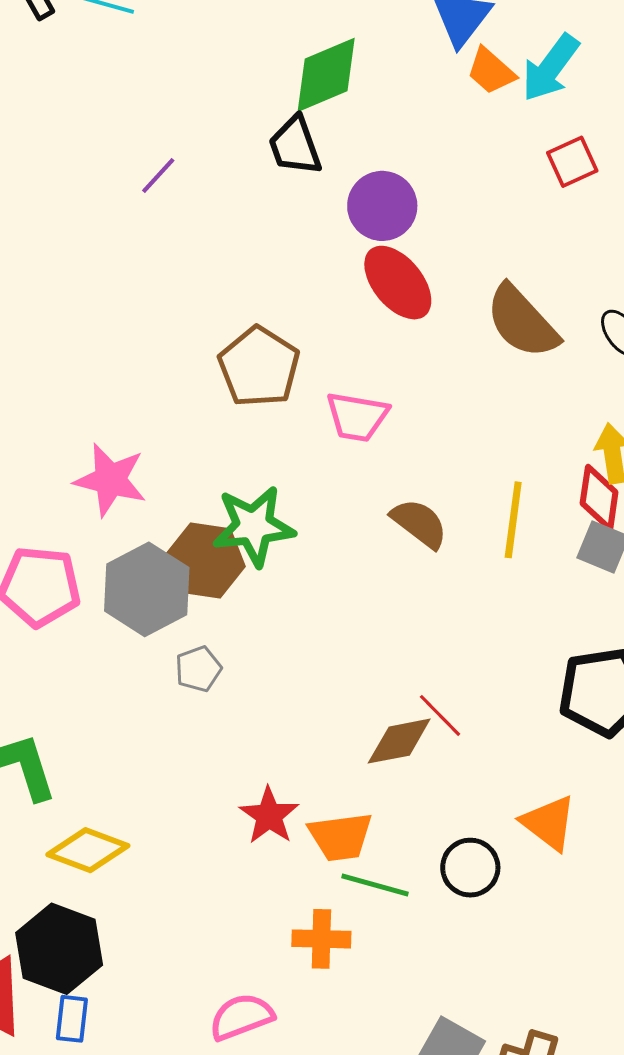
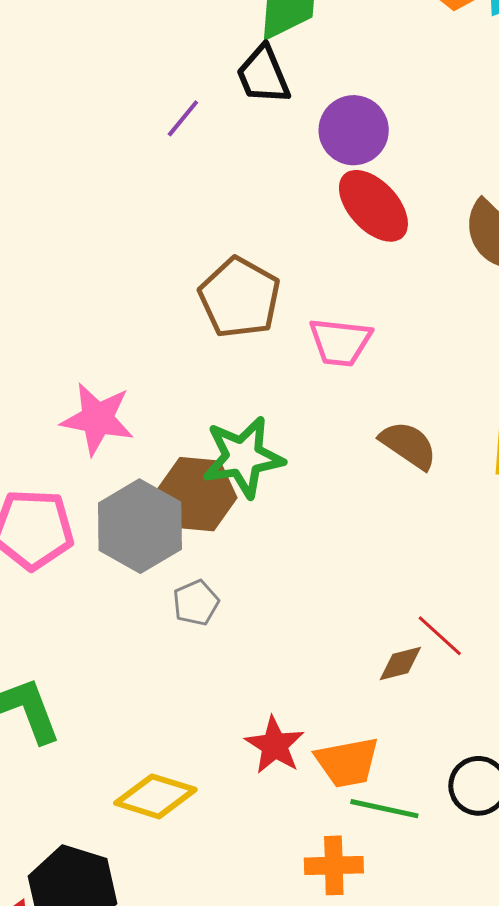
purple line: (158, 176) -> (183, 118), moved
brown diamond: (399, 741) -> (400, 664), size x0.7
yellow diamond: (88, 850) -> (155, 796), moved

